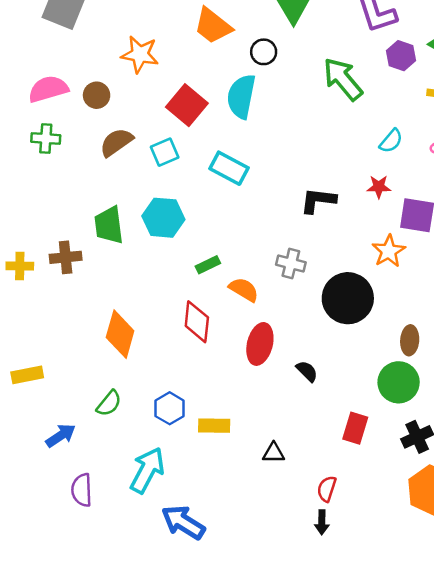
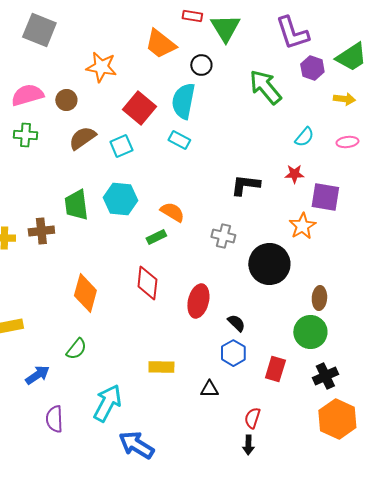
cyan rectangle: (229, 168) -> (179, 140), moved, size x0.7
orange semicircle: (244, 290) -> (172, 212), moved
blue hexagon: (170, 408) -> (233, 353), moved

